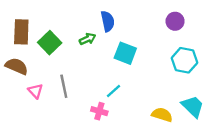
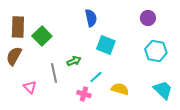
green arrow: (88, 39) -> (74, 61), moved
brown semicircle: (17, 66) -> (14, 56), turned -84
pink triangle: (35, 91) -> (30, 87), moved
yellow semicircle: (162, 115) -> (120, 89), moved

